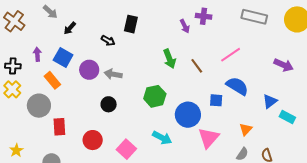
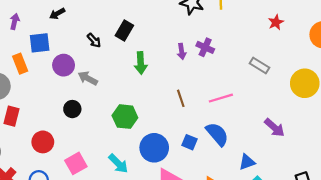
gray rectangle: (254, 17) -> (260, 65), size x0.7
purple arrow: (37, 54) -> (15, 22), moved
blue square: (63, 57) -> (40, 43), turned 36
green arrow: (169, 59) -> (141, 63), moved

